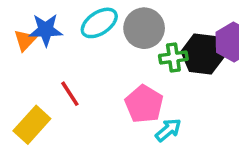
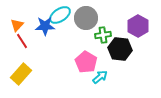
blue star: (46, 30) -> (45, 26), moved
black hexagon: (203, 54) -> (120, 49), moved
red line: (70, 94) -> (22, 41), moved

